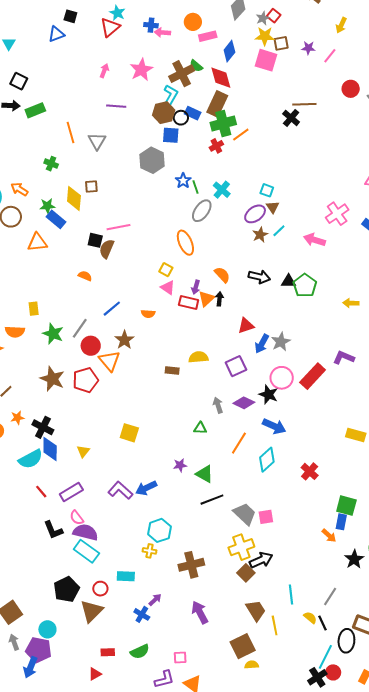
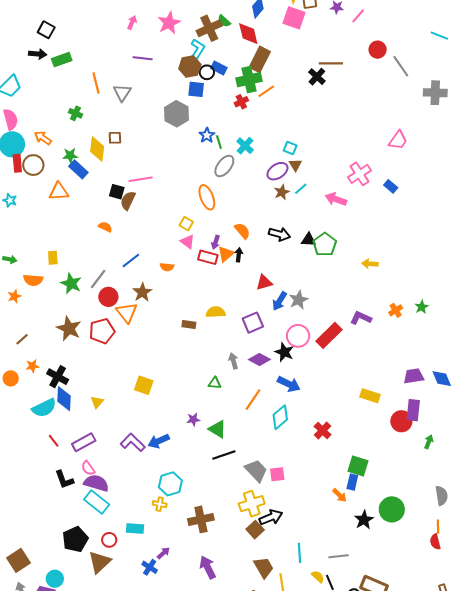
brown rectangle: (217, 104) -> (260, 59), moved
gray line: (330, 597) -> (338, 556), turned 48

